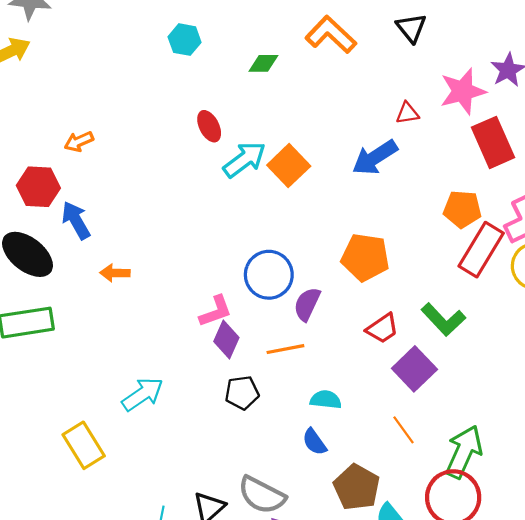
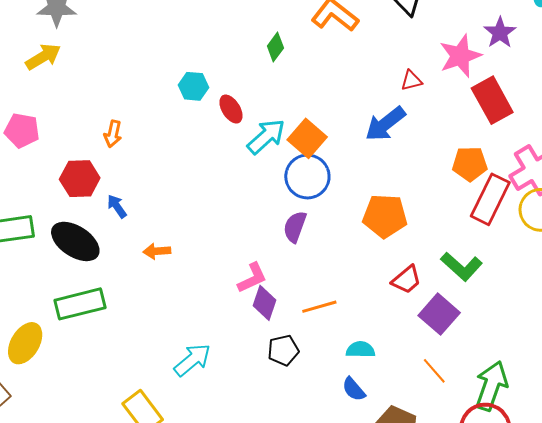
cyan hexagon: (185, 40) -> (193, 86), moved
green diamond: (263, 63) -> (275, 47), turned -48
orange arrow: (79, 141) -> (113, 134), turned -48
blue arrow: (76, 220) -> (117, 206), size x0.7
blue circle: (269, 275) -> (307, 177), moved
purple semicircle: (307, 304) -> (295, 227), moved

